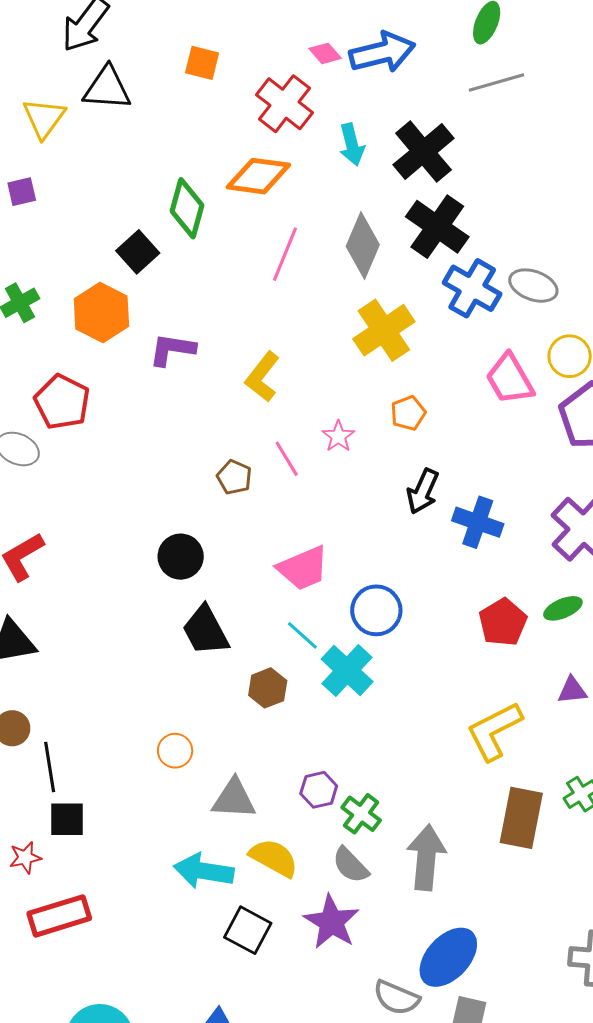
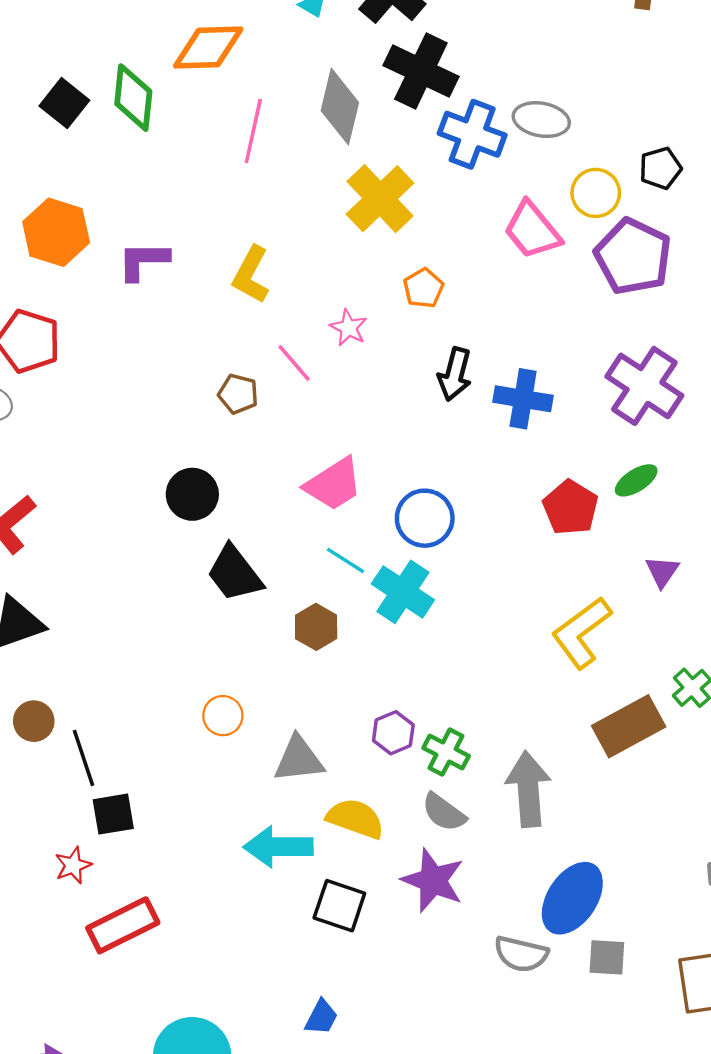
black square: (138, 252) -> (64, 103), moved
purple triangle: (572, 690) -> (662, 572), turned -40
brown rectangle: (521, 818) -> (629, 726), turned 60

